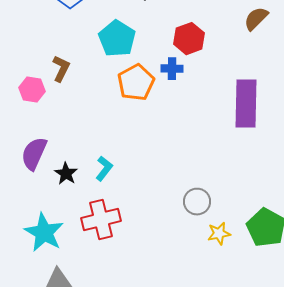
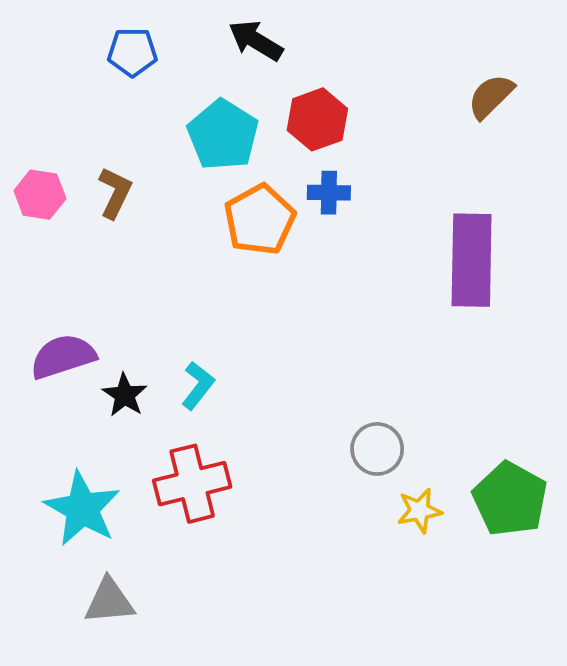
red hexagon: (189, 39) -> (317, 119), moved
pink hexagon: (32, 90) -> (40, 195), moved
purple semicircle: (34, 154) -> (63, 356), turned 48

